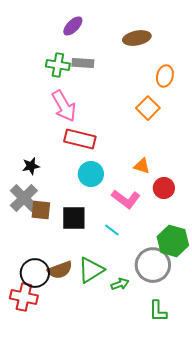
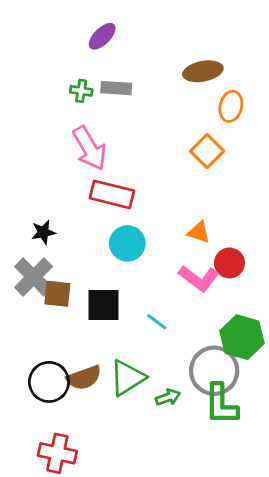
brown ellipse: (137, 38) -> (203, 71), moved
green cross: (58, 65) -> (81, 91), size x0.7
pink L-shape: (126, 199) -> (199, 278), moved
red cross: (24, 297) -> (57, 453), moved
green L-shape: (158, 311) -> (221, 404), moved, size x1.4

